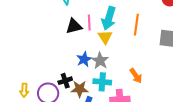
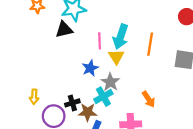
black triangle: (74, 26) -> (64, 30), moved
blue star: (84, 59) -> (90, 68), moved
cyan cross: (102, 82) -> (103, 97), moved, turned -36
yellow arrow: (24, 90) -> (34, 97), moved

